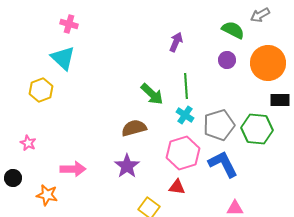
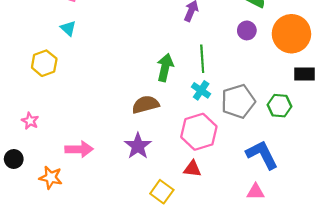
cyan triangle: (63, 58) -> (68, 28), size x0.6
green arrow: (152, 94) -> (165, 68), turned -120
green hexagon: (257, 129) -> (279, 106), size x0.7
blue L-shape: (223, 164) -> (262, 155), moved

